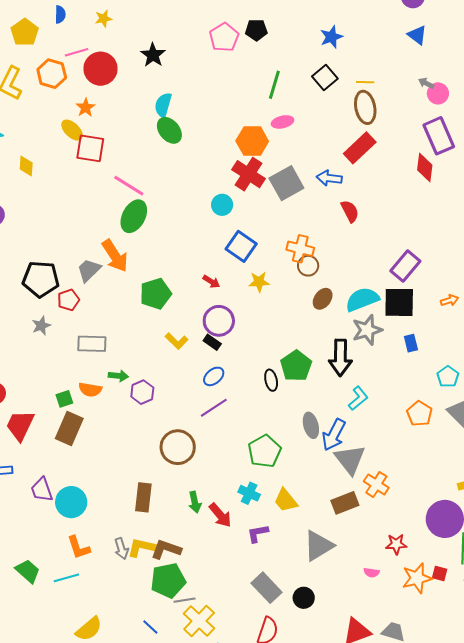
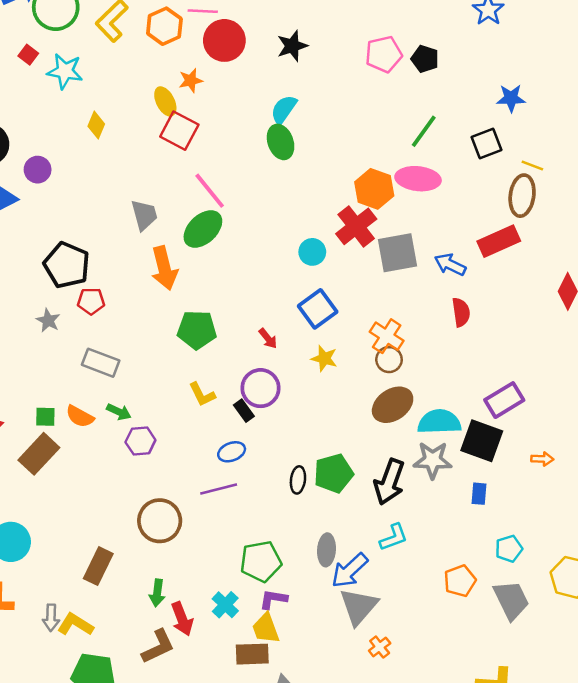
pink ellipse: (283, 122) -> (418, 179), size x1.6
gray trapezoid: (89, 270) -> (144, 215), moved, turned 100
brown ellipse: (323, 299) -> (393, 405), size x1.5
gray star: (41, 326) -> (48, 320), turned 30
orange cross: (376, 485) -> (380, 647), size x0.7
brown rectangle: (345, 503) -> (252, 654), moved
purple L-shape: (258, 533) -> (273, 599), moved
brown L-shape: (166, 549) -> (158, 647), moved, turned 116

